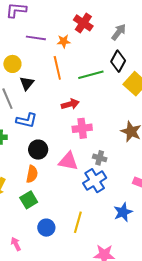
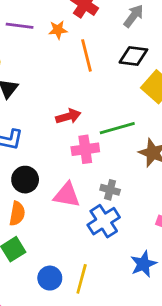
black diamond: (118, 61) -> (133, 56), turned 70
orange line: (57, 68) -> (87, 55), moved
green line: (91, 75) -> (117, 128), moved
blue circle: (46, 228) -> (50, 278), moved

